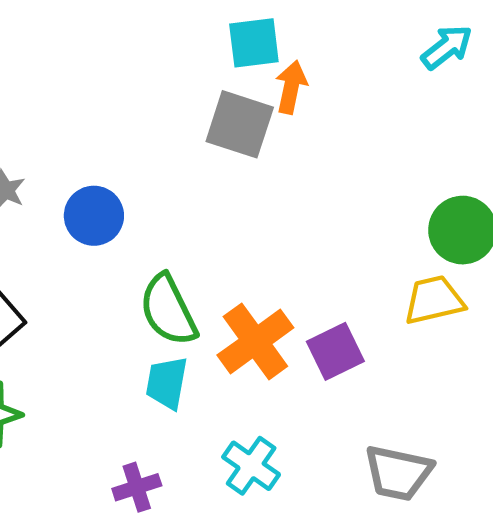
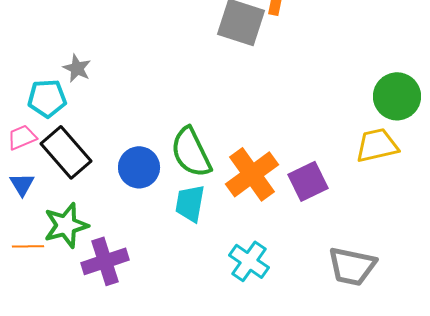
blue circle: (94, 216) -> (139, 167), moved
purple cross: (137, 487) -> (105, 261), moved, size x1.4

